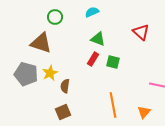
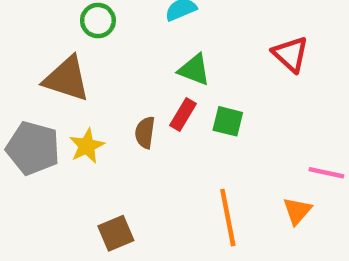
brown semicircle: (65, 86) -> (145, 132), moved
orange triangle: (144, 112) -> (297, 211), moved

